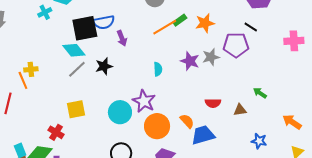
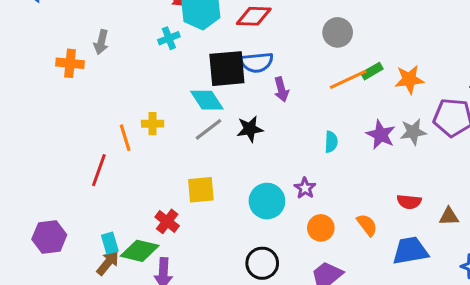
yellow cross: (31, 69) -> (153, 124), moved
purple star: (144, 101) -> (305, 188), size x0.6
orange circle: (157, 126) -> (321, 228), size x0.7
blue trapezoid: (203, 135) -> (410, 251), moved

